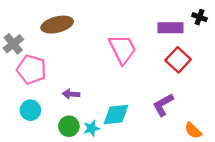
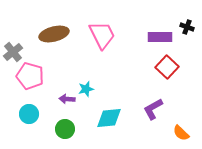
pink trapezoid: (122, 49) -> (102, 35), moved
cyan star: (91, 128) -> (86, 89), moved

